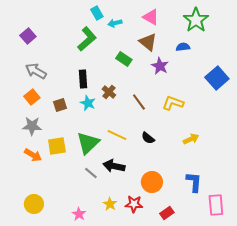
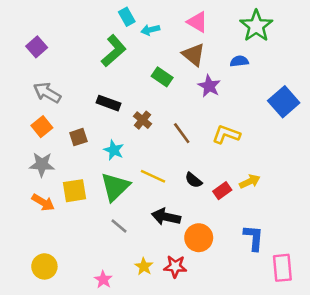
black rectangle: (83, 79) -> (109, 103), turned -66
cyan star: (88, 103) -> (114, 150), moved
black arrow: (114, 166) -> (166, 217), moved
red rectangle: (167, 213) -> (222, 191), moved

